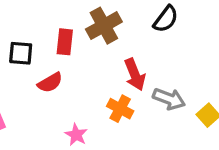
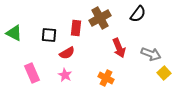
gray arrow: (169, 99) -> (151, 54), moved
orange cross: (120, 109) -> (106, 78), moved
pink star: (76, 135) -> (65, 75), moved

